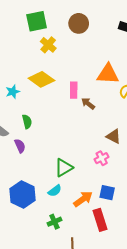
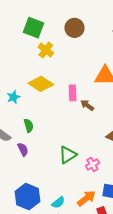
green square: (37, 21) -> (33, 28), turned 35
pink cross: (102, 158) -> (92, 164), moved
green triangle: (64, 168) -> (68, 155), moved
cyan semicircle: (55, 191) -> (58, 202), moved

